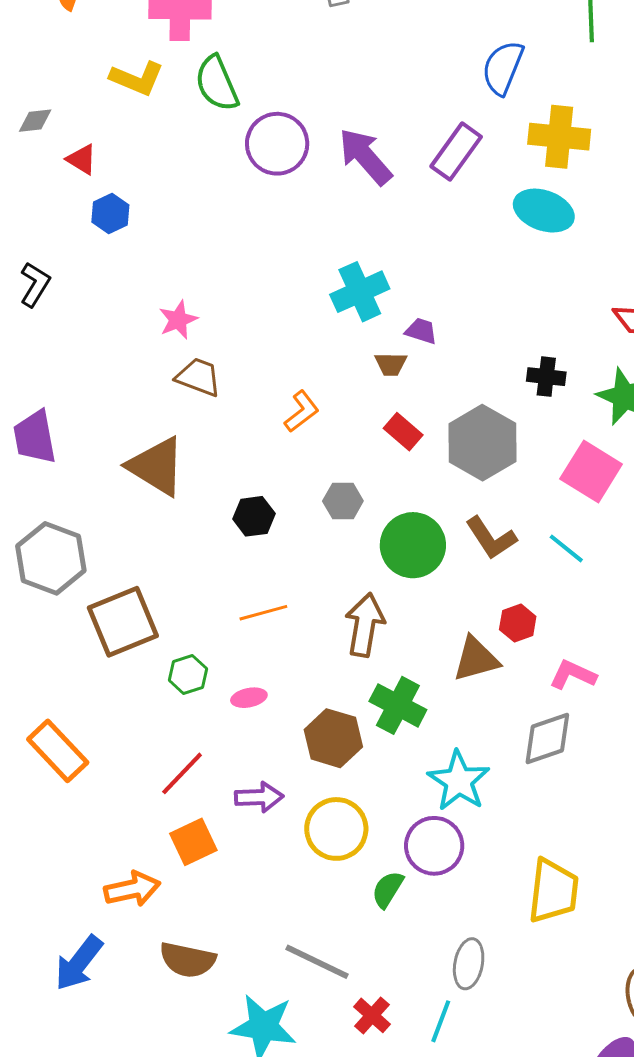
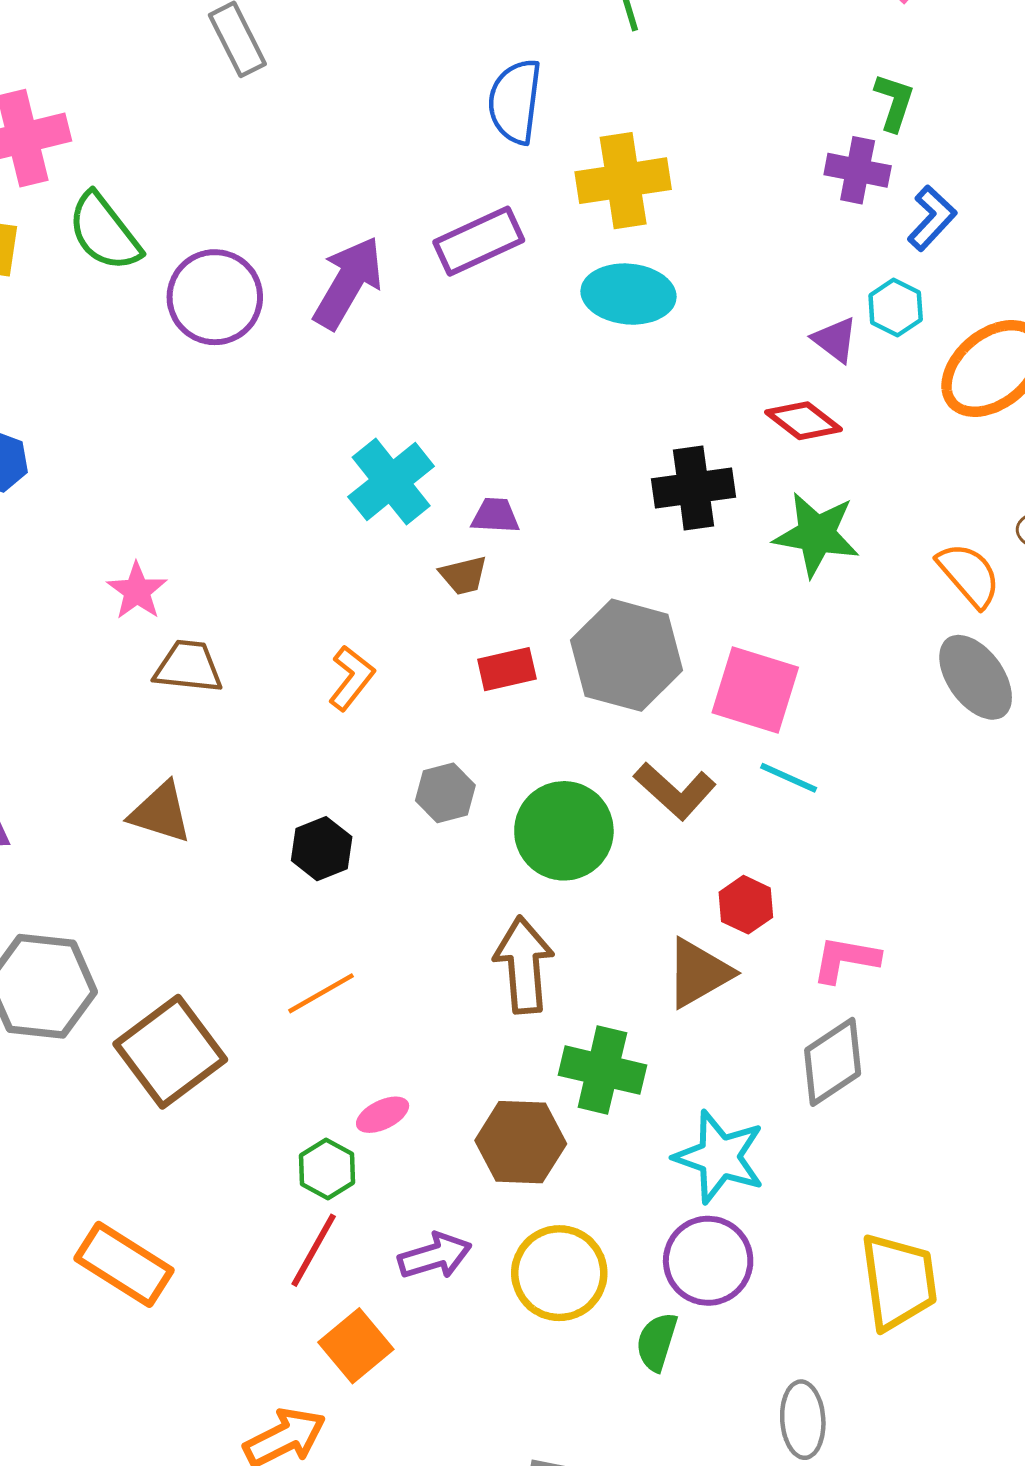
purple rectangle: (456, 152) -> (479, 241), turned 44
purple arrow: (365, 157) -> (348, 283), turned 86
black cross: (546, 377) -> (694, 488), moved, size x1.4
red rectangle: (403, 432) -> (507, 669), turned -39
brown triangle: (156, 466) -> (161, 813), size x0.7
pink square: (591, 472) -> (755, 690), moved
orange line: (263, 613) -> (321, 993), moved
green hexagon: (188, 674) -> (327, 1169), moved

